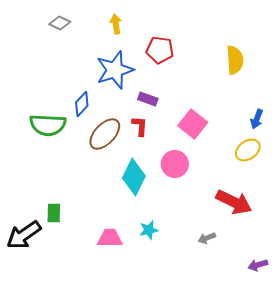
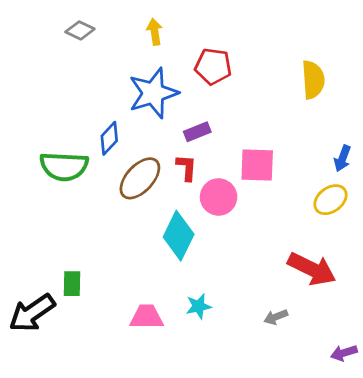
purple rectangle: (148, 99) -> (197, 132), turned -42
pink square: (193, 124) -> (257, 165), turned -36
pink circle: (175, 164) -> (219, 197), moved

